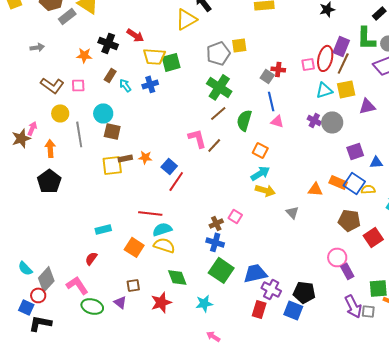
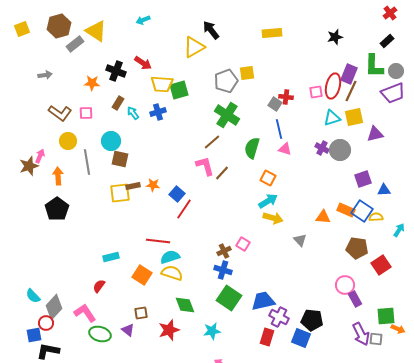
brown line: (218, 113) -> (212, 142), moved
blue square: (26, 307) -> (34, 335), turned -35

